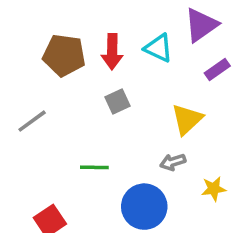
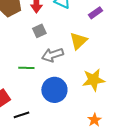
gray arrow: (173, 162) -> (52, 55), moved, size x1.5
yellow star: (214, 189) -> (93, 80), size x1.6

